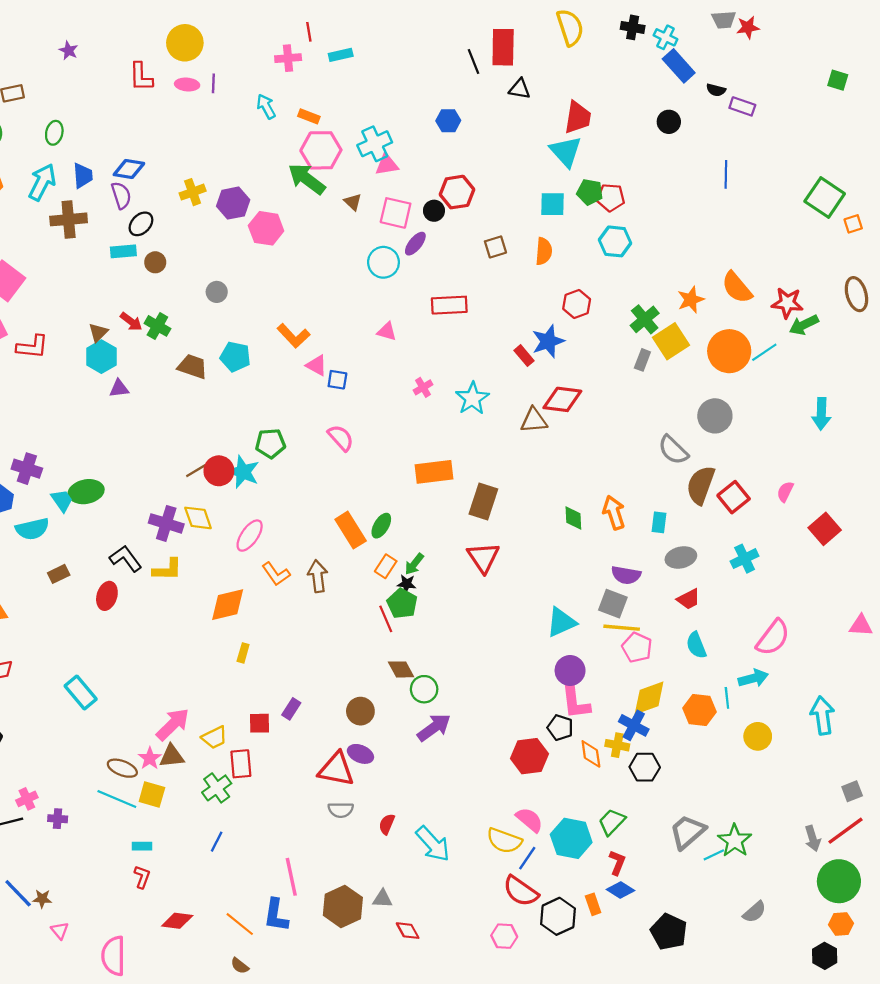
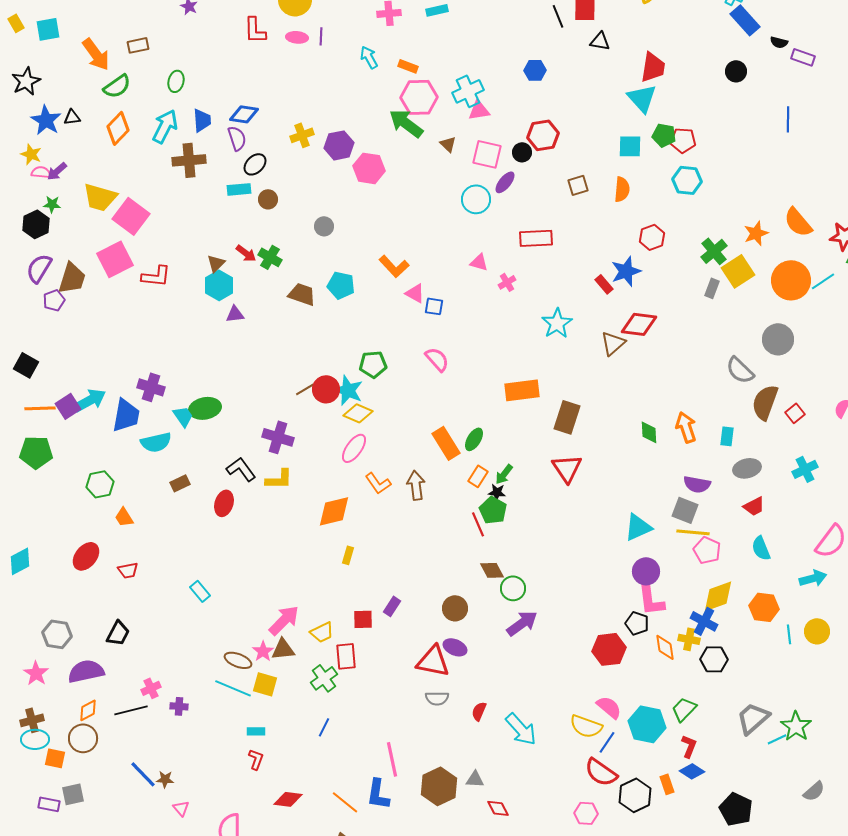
pink cross: (423, 387) -> (507, 282), moved
brown triangle: (534, 420) -> (613, 343), turned -36
red square: (734, 497) -> (795, 413), size x0.7
yellow diamond: (198, 518) -> (358, 413), moved, turned -48
cyan rectangle: (81, 692) -> (200, 591), size x0.7
cyan line: (727, 698) -> (789, 634), moved

